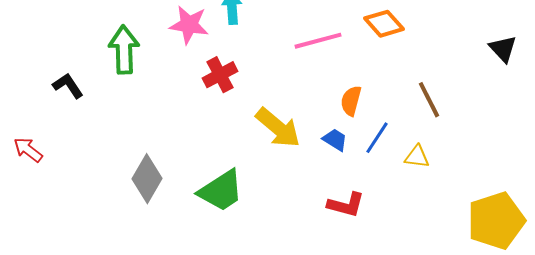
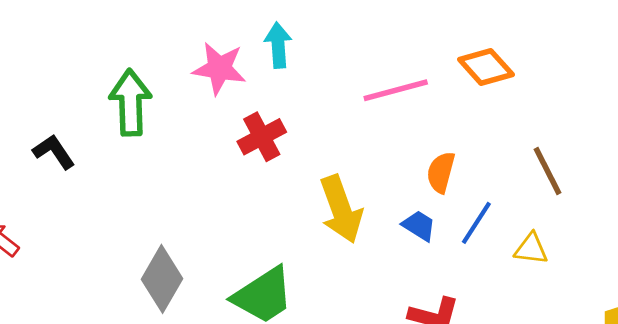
yellow arrow: (278, 128) -> (341, 209), turned 30

